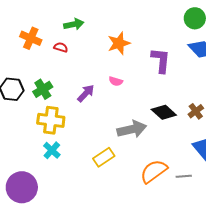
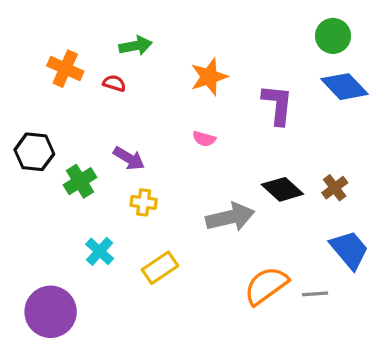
green cross: (43, 89) -> (80, 181), moved
purple arrow: (86, 93) -> (129, 158), moved, turned 78
yellow cross: (51, 120) -> (144, 202), moved, size x0.6
yellow rectangle: (104, 157) -> (160, 268), moved

